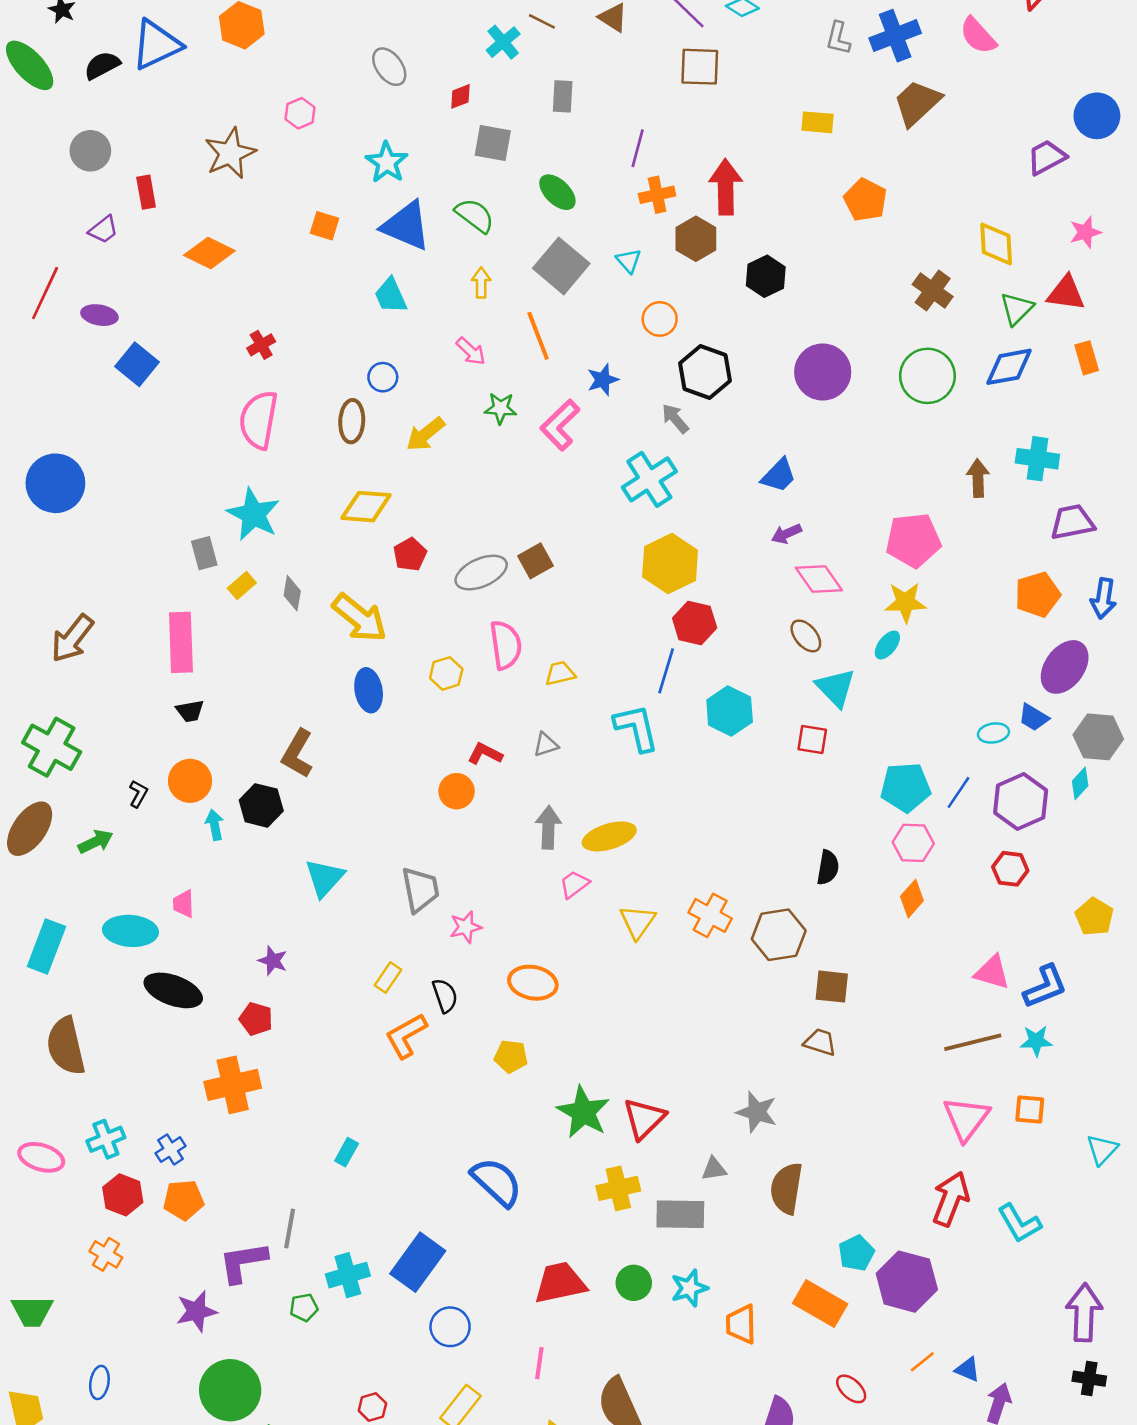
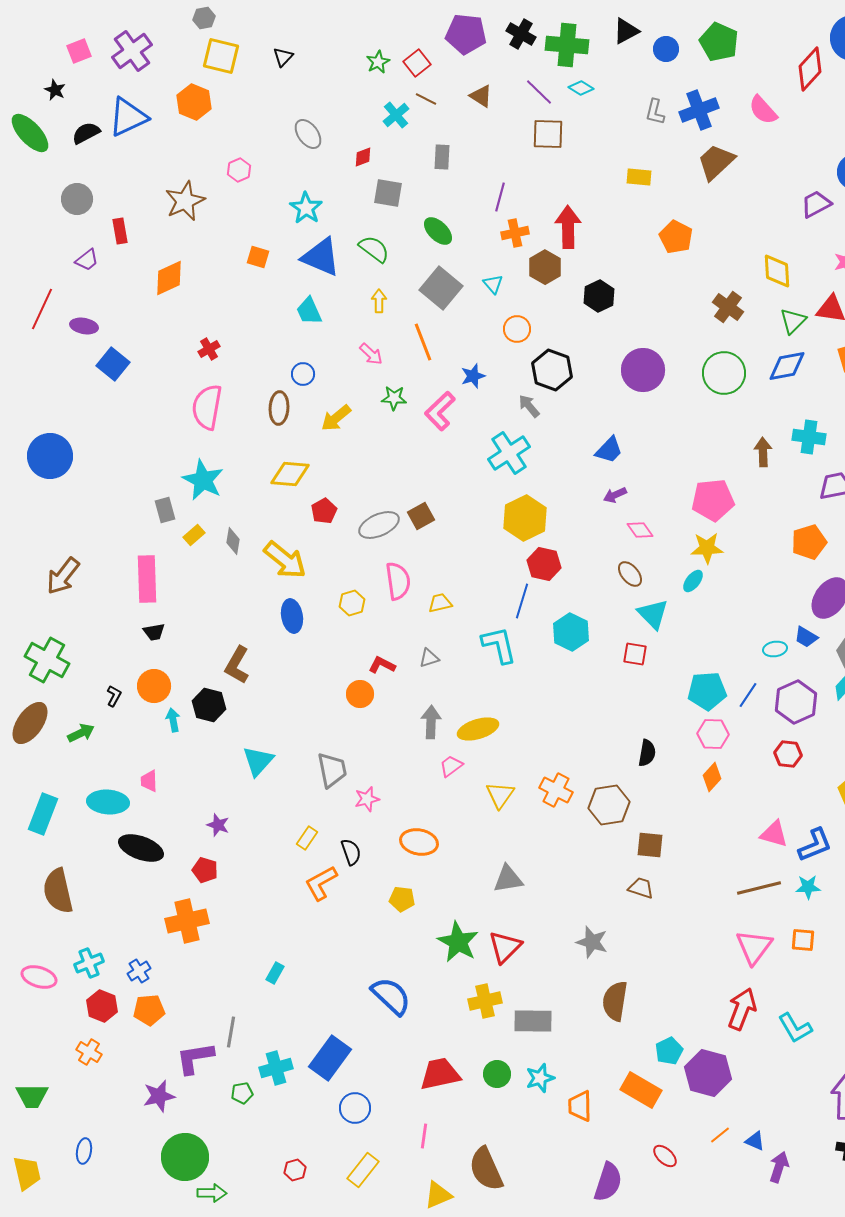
orange diamond: (209, 253) -> (169, 278), turned -51
pink diamond: (819, 579) -> (640, 530), size x0.7
gray triangle: (714, 1169) -> (508, 879), moved, size x1.5

